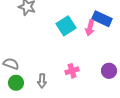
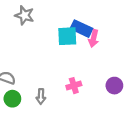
blue rectangle: (102, 19) -> (81, 29), moved
cyan square: (66, 26) -> (67, 36), turned 30

